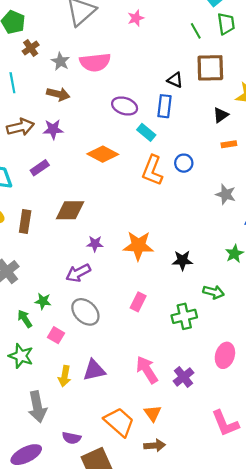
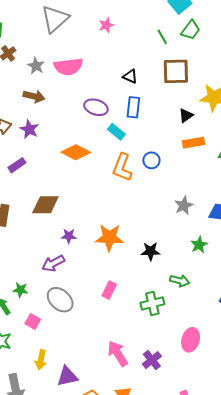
green trapezoid: (226, 24) -> (191, 30), turned 45
black triangle: (175, 80) -> (130, 76), moved
purple star: (53, 129) -> (29, 129), turned 30
orange rectangle: (229, 144) -> (194, 143), size x1.5
gray star: (226, 194) -> (184, 206), moved, turned 30
purple triangle: (94, 370) -> (67, 376), moved

